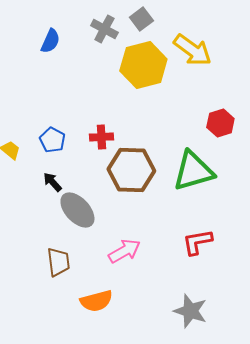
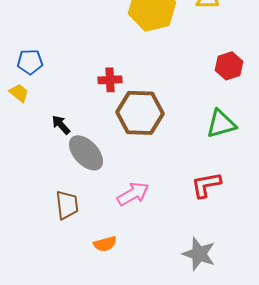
blue pentagon: (52, 140) -> (30, 62), moved, turned -30
green triangle: (193, 171) -> (221, 124), moved, size x0.7
orange semicircle: (96, 301) -> (105, 244), size x0.7

